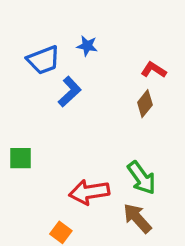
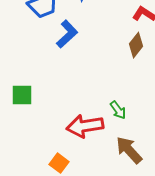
green arrow: (142, 178) -> (118, 110), moved, size x0.6

